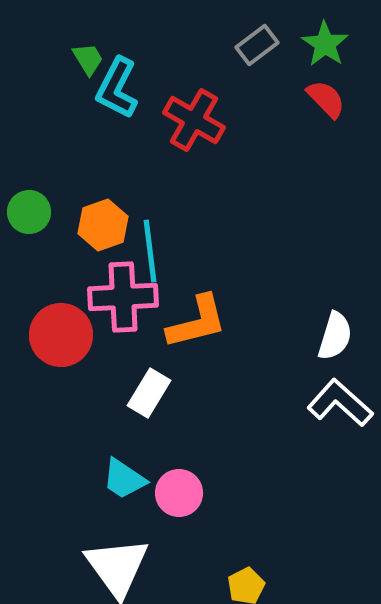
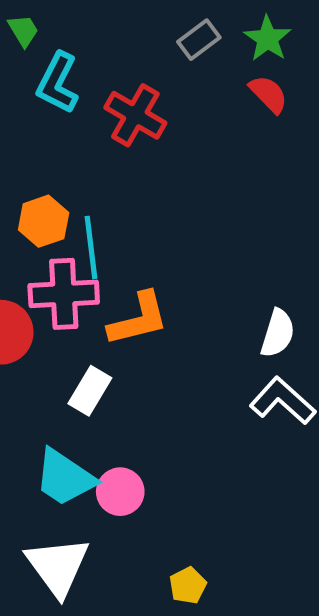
green trapezoid: (88, 59) -> (23, 31), moved
cyan trapezoid: (124, 479) -> (65, 478), size x1.4

